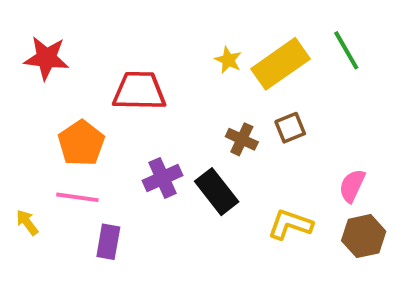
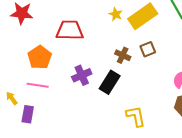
black rectangle: (217, 192) -> (110, 82), turned 70
yellow L-shape: (290, 224) -> (136, 116), moved, turned 60
purple rectangle: (108, 242) -> (28, 114), moved

